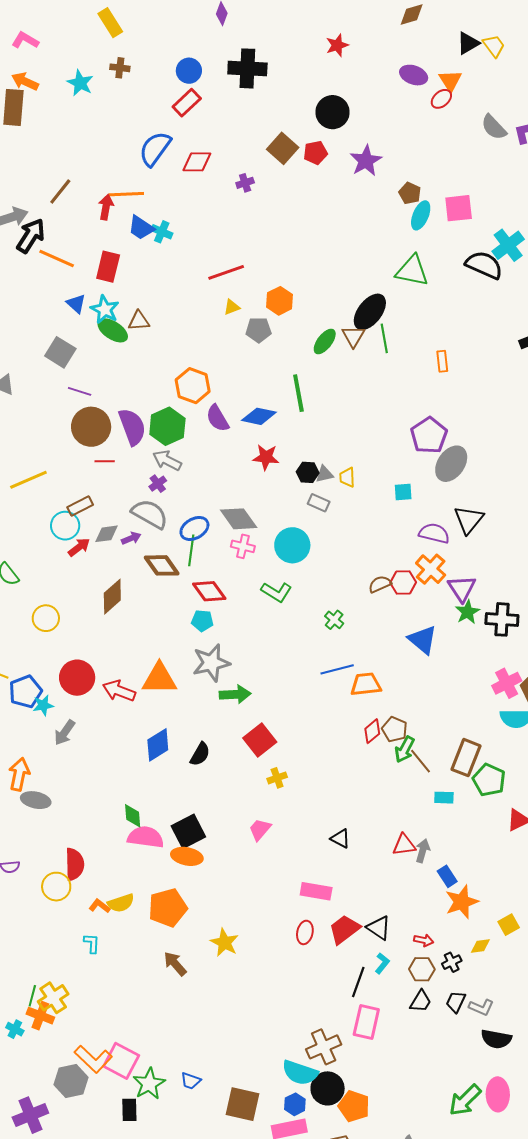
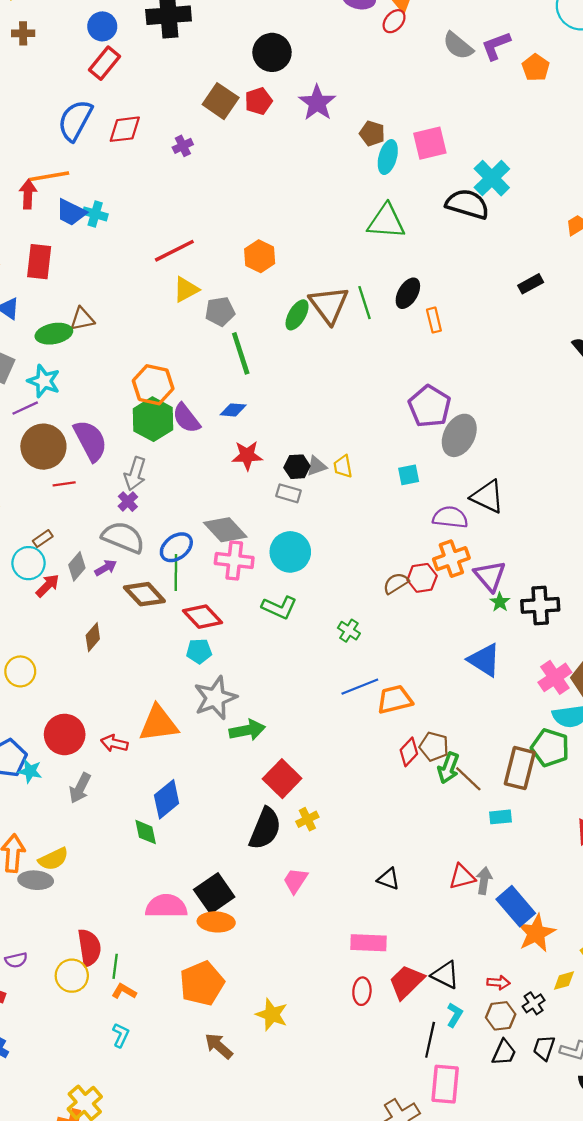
orange hexagon: (280, 301) -> (260, 256), moved
yellow triangle: (232, 307) -> (186, 289), size x1.4
cyan star: (105, 310) -> (44, 381), moved
black ellipse: (370, 312) -> (408, 293), moved, size x0.7
green ellipse: (113, 330) -> (54, 334), turned -36
brown triangle: (353, 336) -> (329, 305), size x1.5
purple line: (80, 391) -> (25, 408), turned -35
green line: (298, 393) -> (241, 353), moved
blue diamond: (259, 416) -> (233, 410), size x0.7
green hexagon: (167, 426) -> (153, 419), moved
gray arrow: (167, 460) -> (135, 474), turned -92
gray rectangle: (319, 503) -> (289, 493), moved
brown rectangle: (80, 506) -> (43, 539), size x0.7
black triangle: (469, 520) -> (487, 497), turned -36
gray diamond: (107, 534) -> (77, 566), turned -35
pink cross: (243, 546) -> (234, 560), size x1.4
orange cross: (431, 569) -> (451, 559), turned 36
brown diamond: (112, 597) -> (93, 637), size x0.7
green star: (468, 612) -> (500, 602), size x0.7
blue triangle: (423, 640) -> (484, 660), moved
red arrow: (119, 691) -> (114, 743), size x0.7
cyan star: (43, 705) -> (30, 771), turned 30
gray arrow: (65, 733) -> (80, 788), moved
black semicircle: (200, 754) -> (265, 829), moved, size x1.5
green pentagon: (489, 780) -> (550, 748), moved
green diamond: (133, 816) -> (146, 832), moved
blue rectangle: (447, 876) -> (516, 906), size x1.6
yellow semicircle: (121, 903) -> (53, 859), moved
cyan L-shape: (92, 943) -> (121, 1035), turned 30
green line: (32, 996) -> (115, 966), moved

